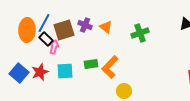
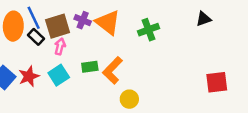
blue line: (44, 23) -> (34, 18), turned -54
orange triangle: (106, 27) -> (108, 22), size x1.6
pink arrow: (54, 47) -> (60, 46), moved
cyan square: (65, 71) -> (59, 75), turned -30

